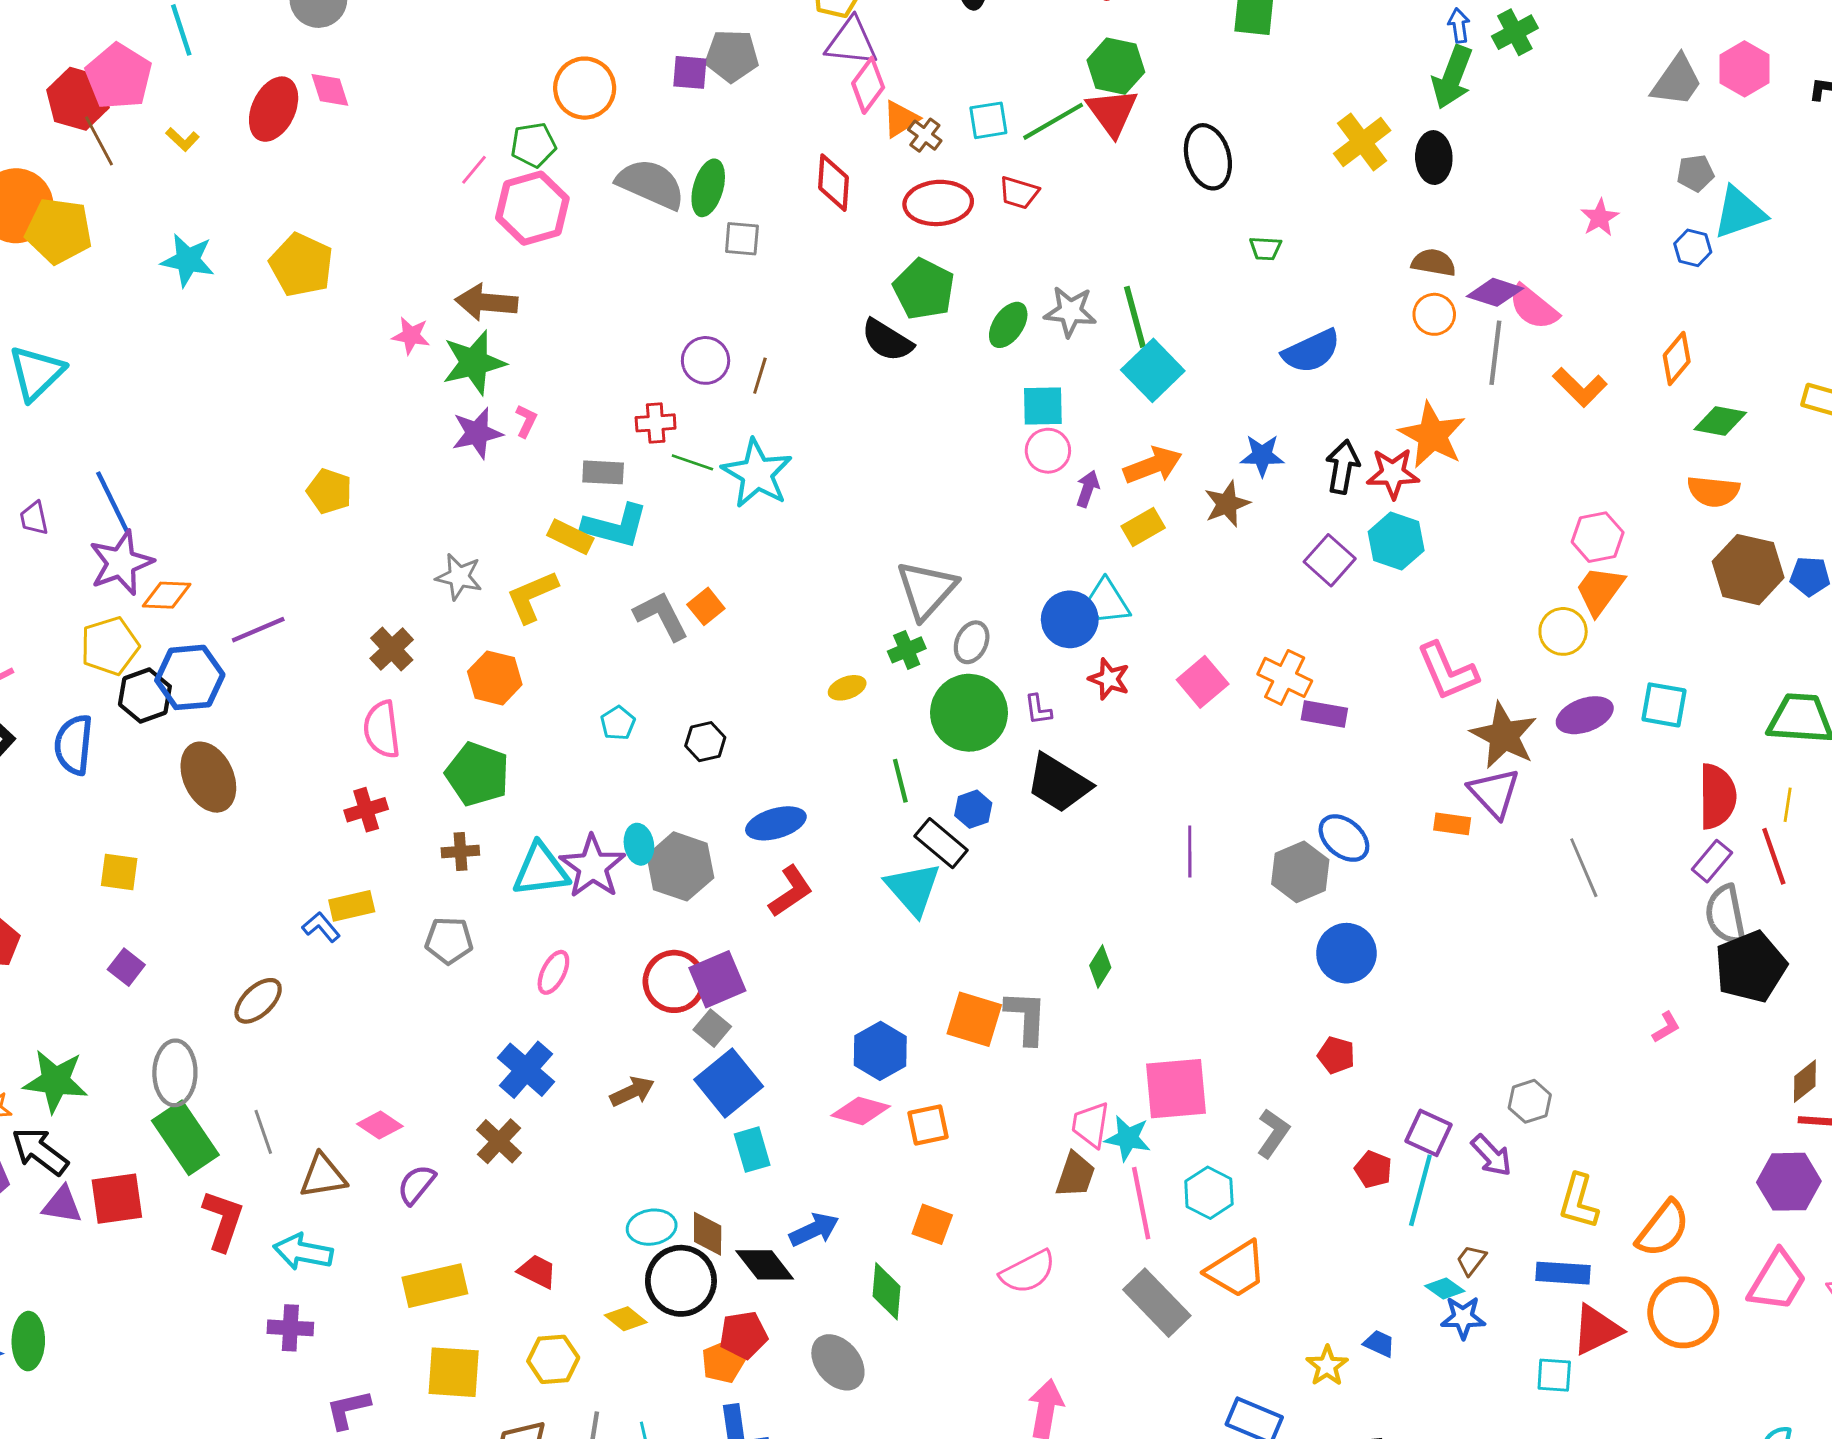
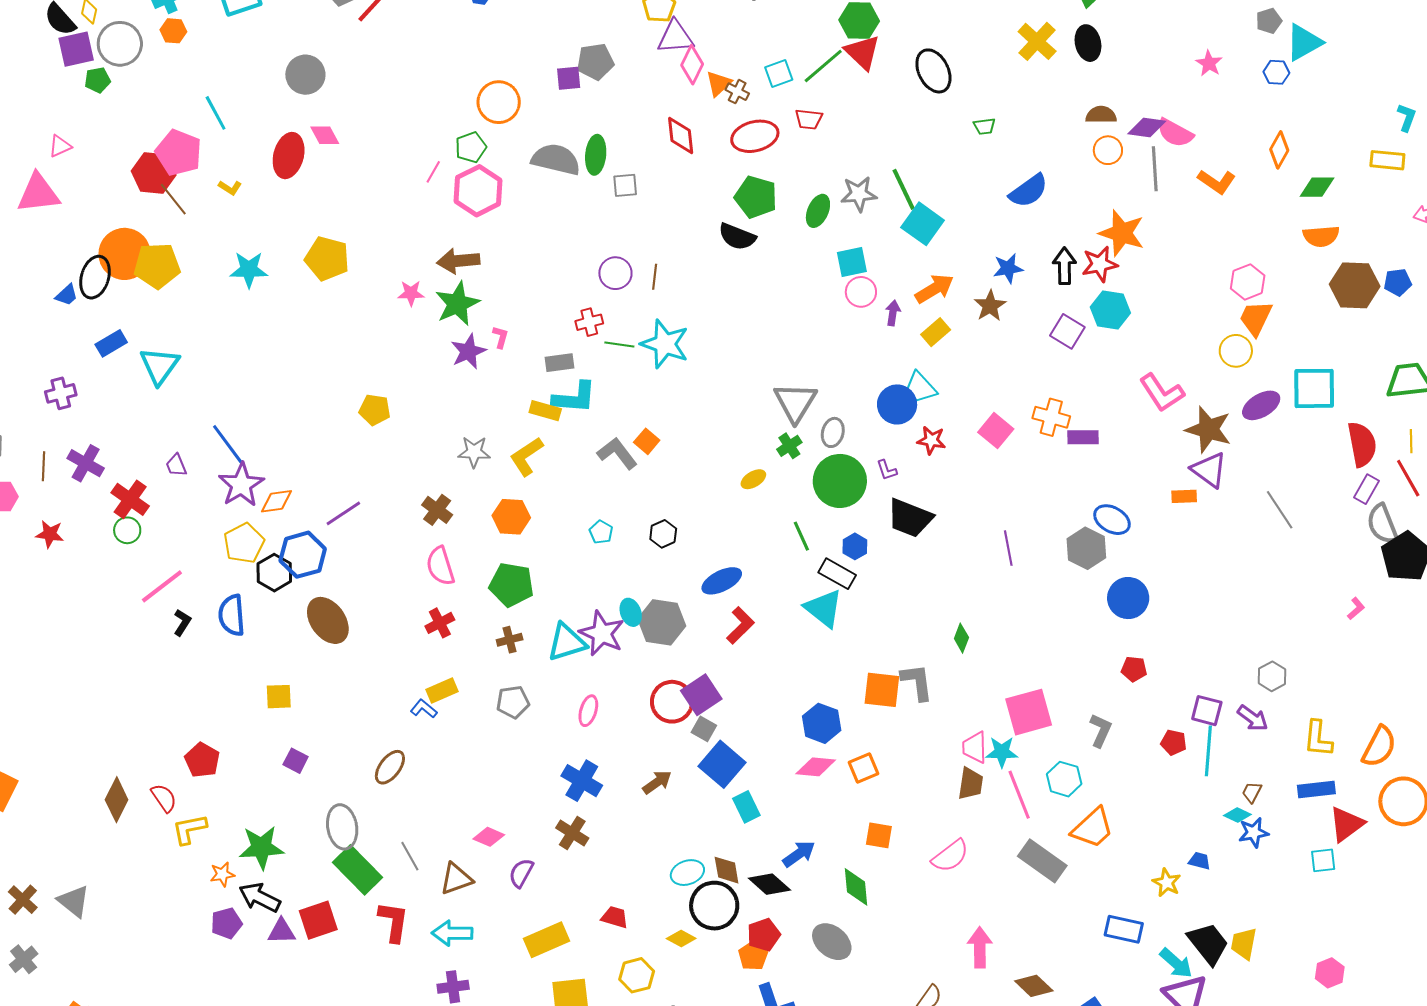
cyan square: (1664, 705) -> (1314, 388), size x1.4

